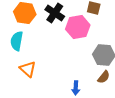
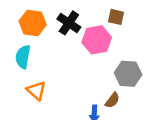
brown semicircle: (104, 77) -> (112, 100), moved

